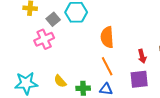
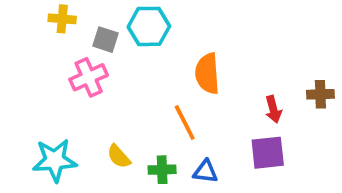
gray square: (53, 19) -> (106, 40), turned -32
orange line: (107, 66) -> (185, 123), moved

